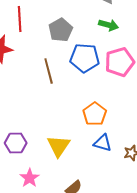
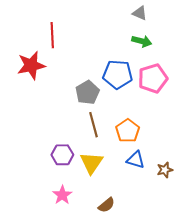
gray pentagon: (61, 30) -> (87, 92), moved
brown line: (49, 71) -> (93, 125), moved
purple hexagon: (16, 143) -> (62, 155), moved

